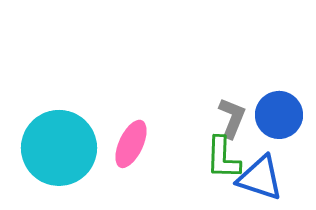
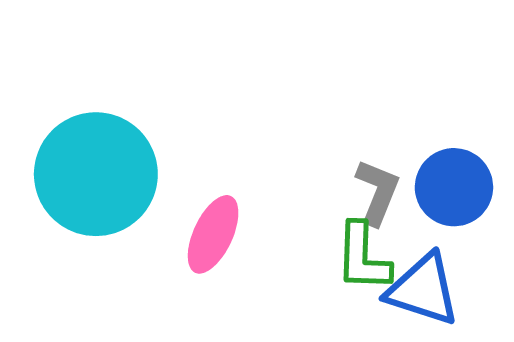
cyan circle: (59, 148) -> (96, 174), moved

